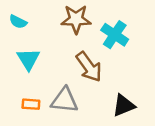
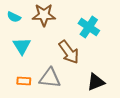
brown star: (76, 19) -> (44, 15), moved

